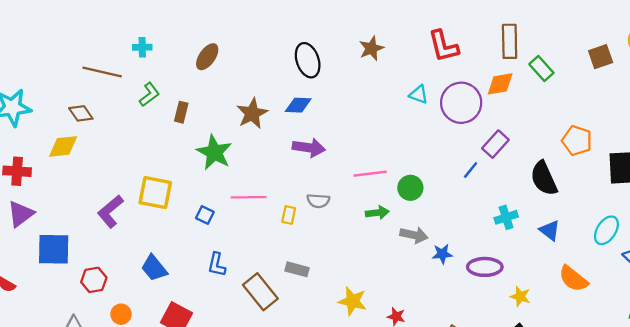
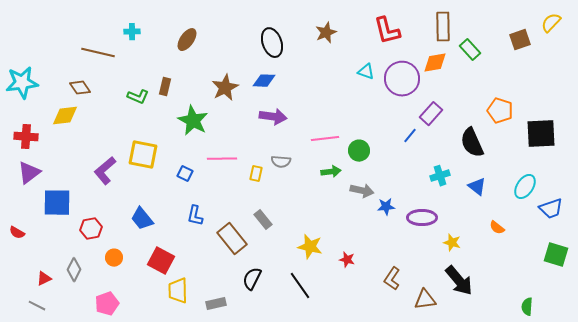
green L-shape: (149, 94) -> (138, 97), moved, turned 60
gray rectangle: (297, 269) -> (263, 220), turned 36
orange semicircle: (573, 279) -> (497, 228), size x0.6

